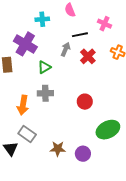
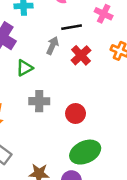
gray cross: (45, 93) -> (39, 101), moved
green ellipse: (108, 130) -> (85, 152), moved

